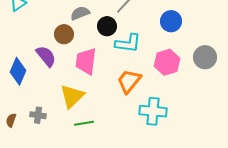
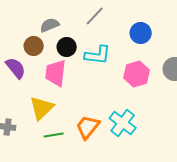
black circle: (107, 26) -> (67, 47), moved
orange trapezoid: (129, 81) -> (88, 127), moved
cyan cross: (153, 111) -> (123, 123), turned 32

